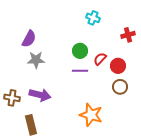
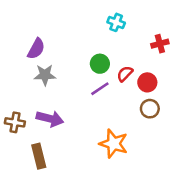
purple line: (80, 71) -> (100, 89), turned -35

